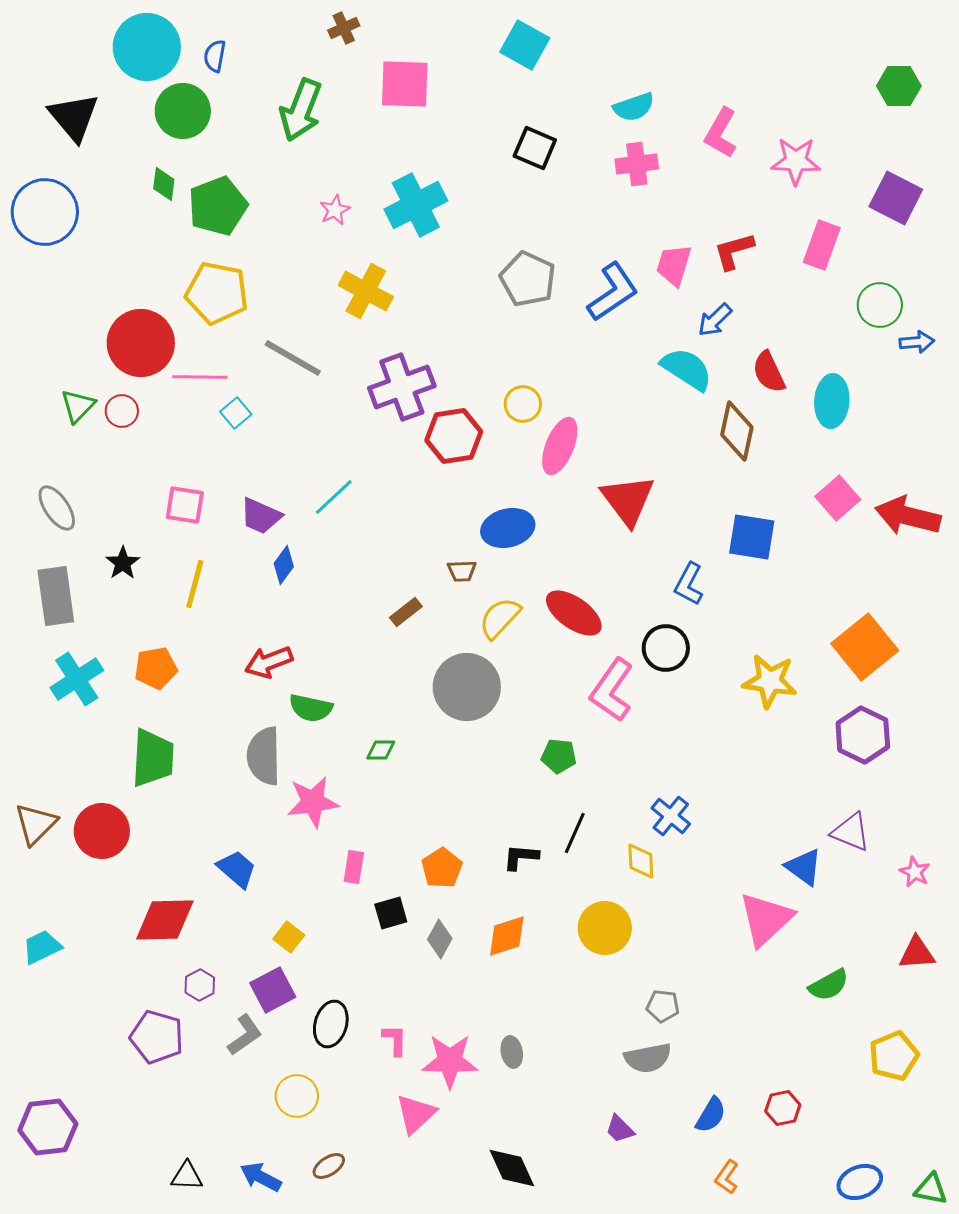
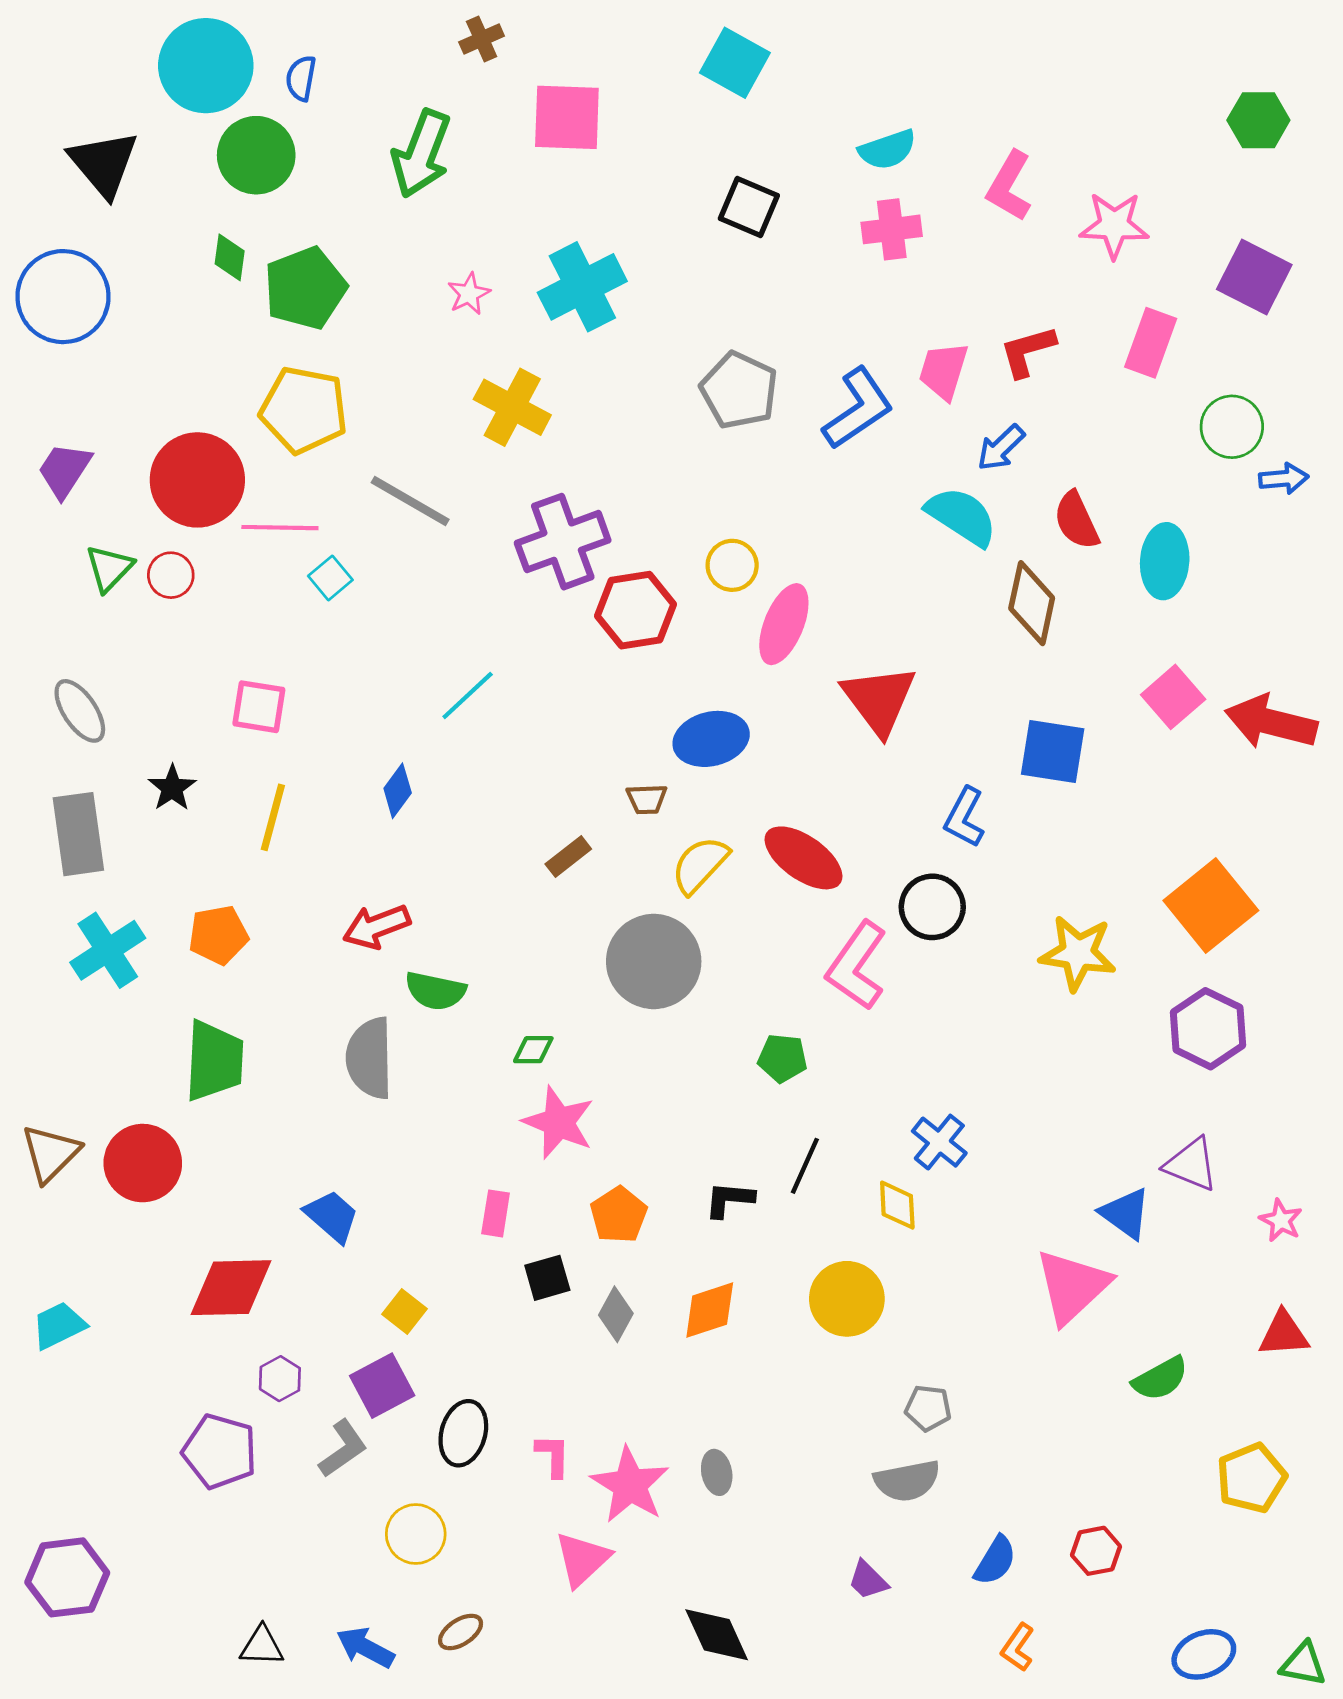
purple trapezoid: (261, 516) -> (64, 470), moved, turned 99
pink star: (313, 802) -> (559, 1122), moved, turned 30
pink star: (450, 1061) -> (630, 1485), turned 30

